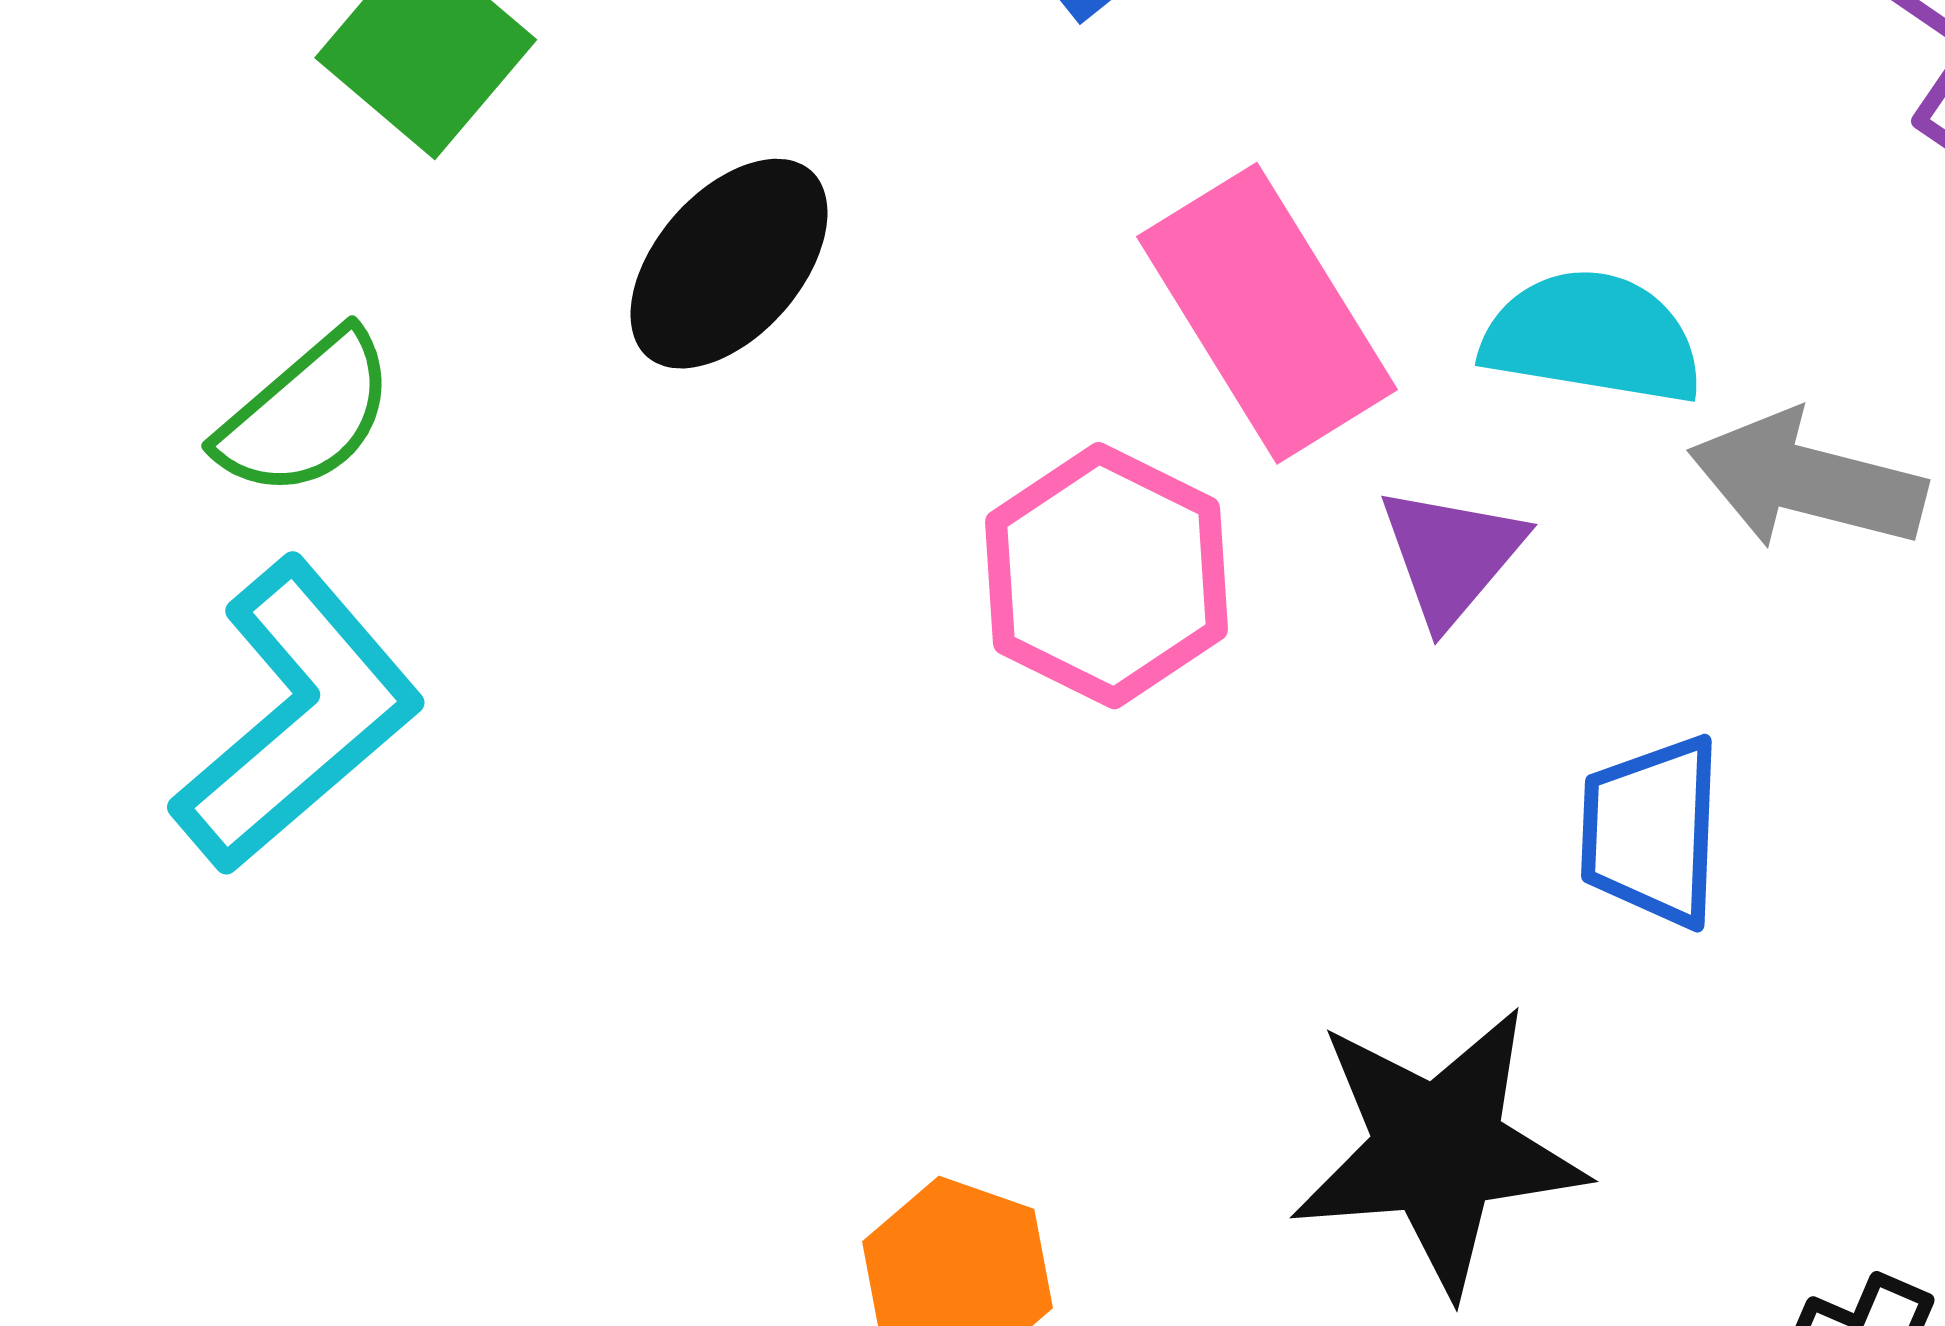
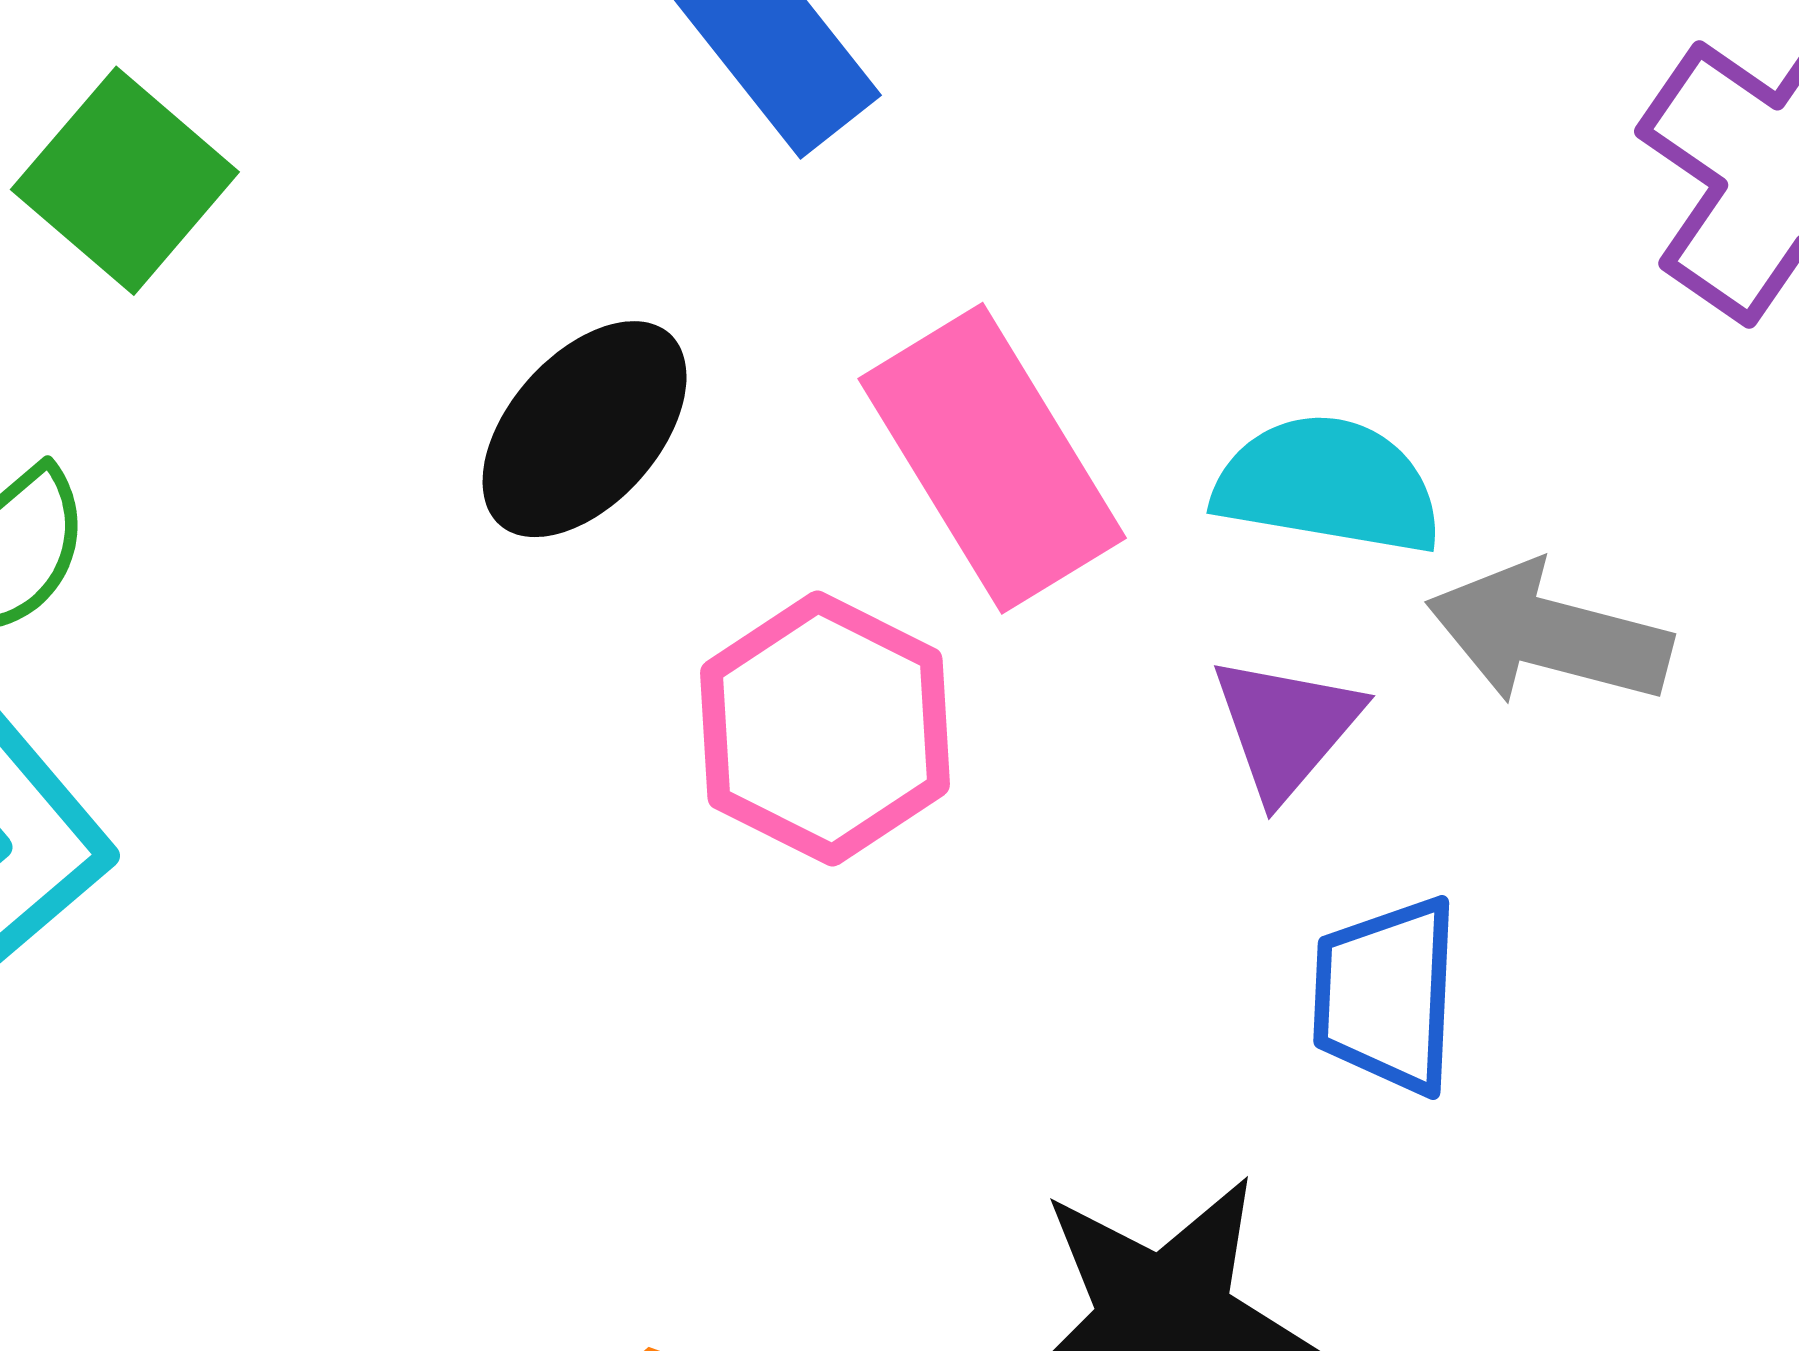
black ellipse: (729, 264) -> (585, 429), moved
purple triangle: (1451, 555) -> (1286, 727), moved

